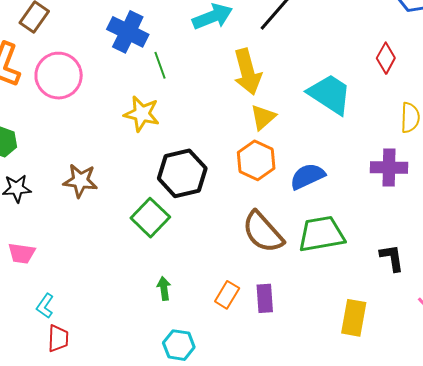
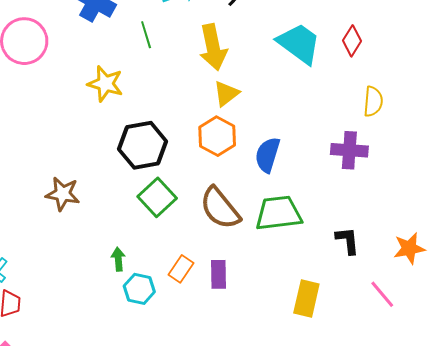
green line: (160, 65) -> (146, 35), moved
cyan trapezoid: (330, 94) -> (299, 43), moved
blue semicircle: (307, 176) -> (268, 155), turned -51
brown star: (80, 181) -> (63, 194), moved
green square: (150, 218) -> (157, 197), moved
cyan hexagon: (179, 345) -> (139, 289), moved

